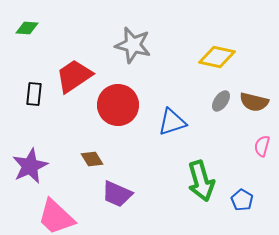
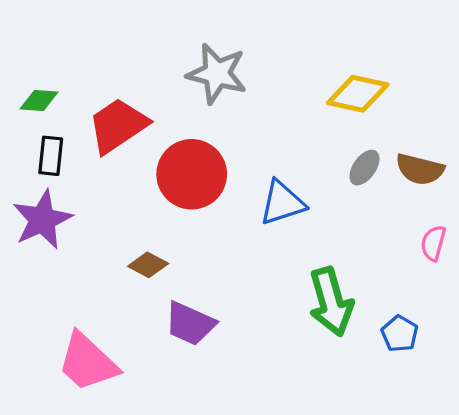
green diamond: (27, 28) -> (39, 100), moved
brown diamond: (92, 159) -> (148, 265), turned -30
purple star: (30, 166) -> (42, 220), moved

